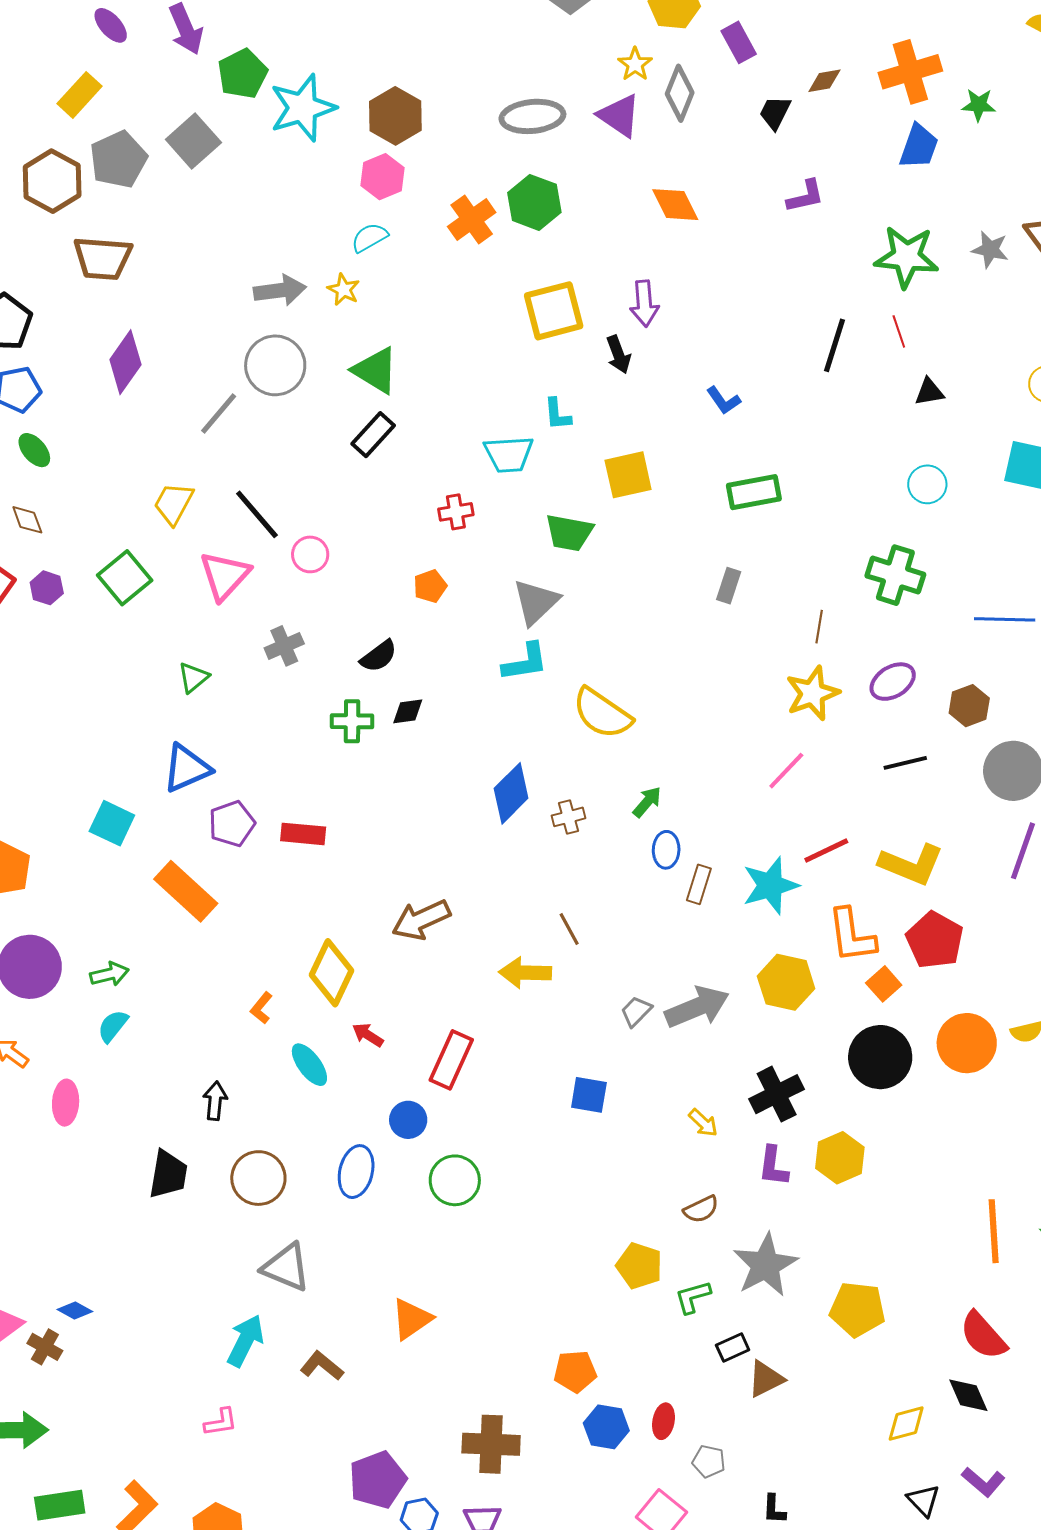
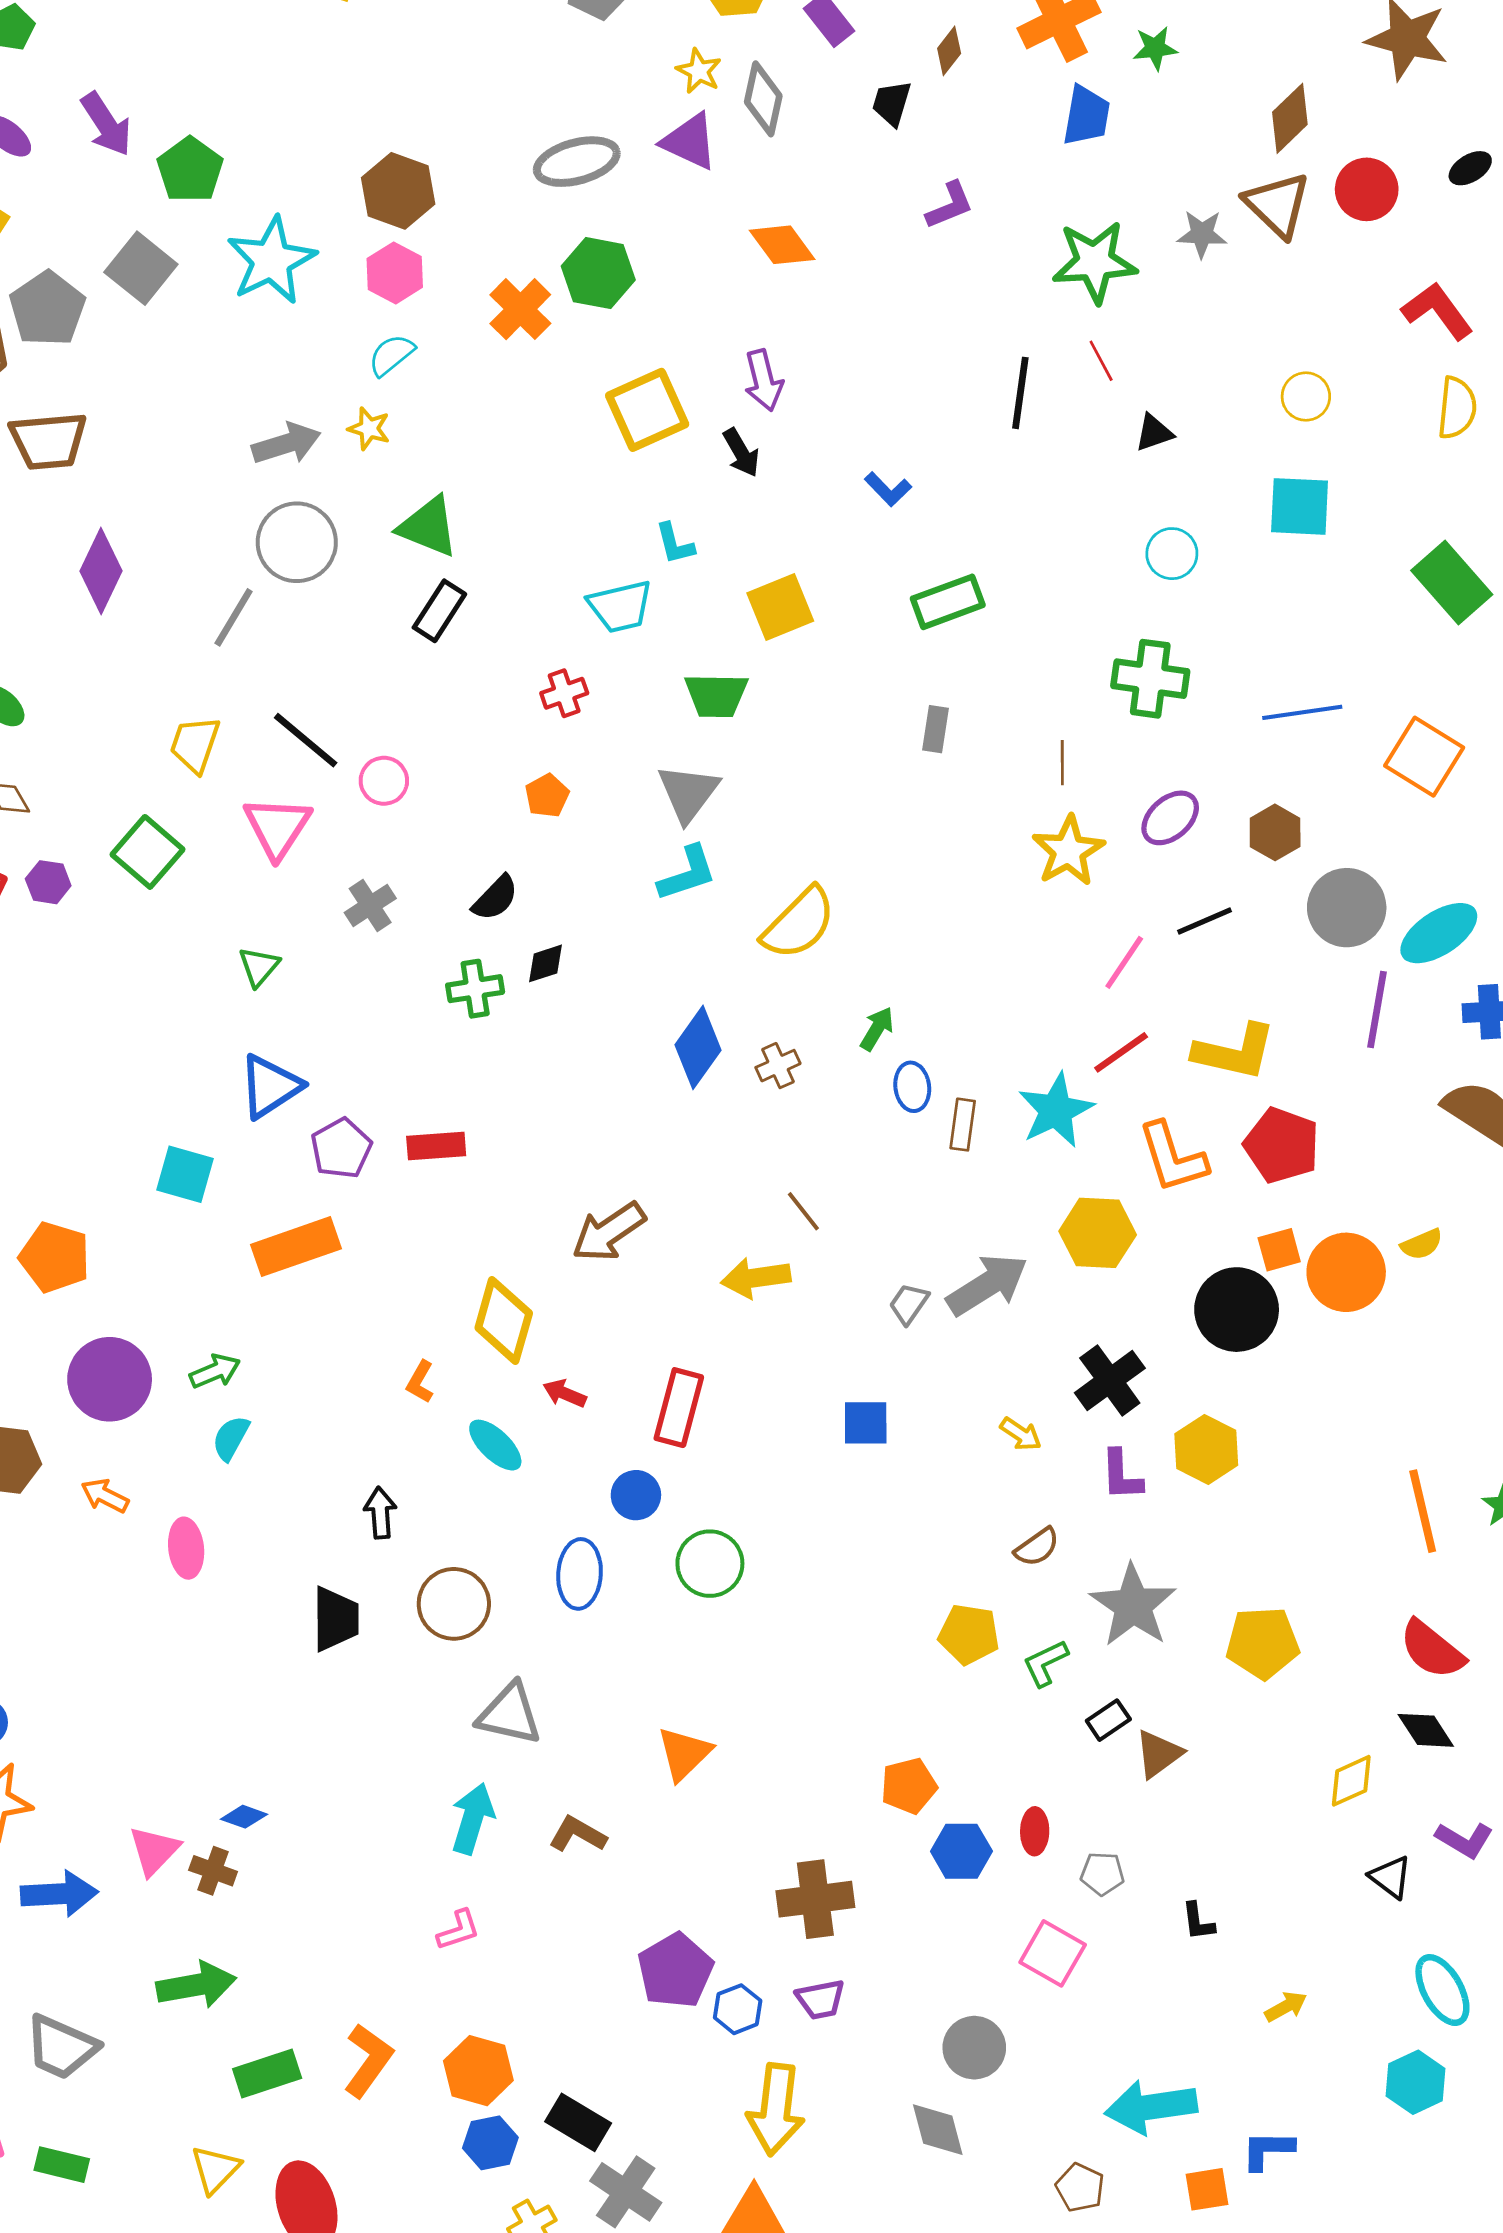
brown diamond: (824, 81) -> (949, 51), turned -33
cyan star: (303, 108) -> (271, 261), moved
yellow semicircle: (602, 713) -> (799, 923), turned -70
pink line: (786, 771) -> (1124, 962), moved
orange rectangle: (186, 891) -> (296, 1247), turned -52
orange square: (884, 984) -> (1279, 1250), moved, turned 36

